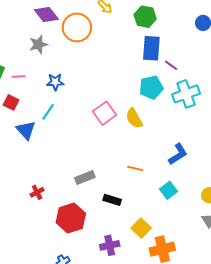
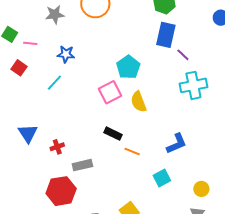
cyan pentagon: (151, 87) -> (128, 67), moved, turned -30
blue triangle: (26, 130) -> (28, 133), moved
gray rectangle: (85, 177) -> (82, 165), moved
red cross: (37, 192) -> (57, 147), moved
black rectangle: (112, 200) -> (113, 134), moved

